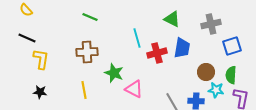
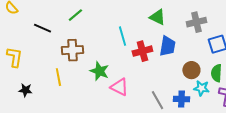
green line: (90, 17) -> (75, 15), turned -63
black line: (27, 38) -> (42, 28), moved
yellow L-shape: (41, 59) -> (14, 57), moved
yellow line: (84, 90) -> (58, 77), moved

